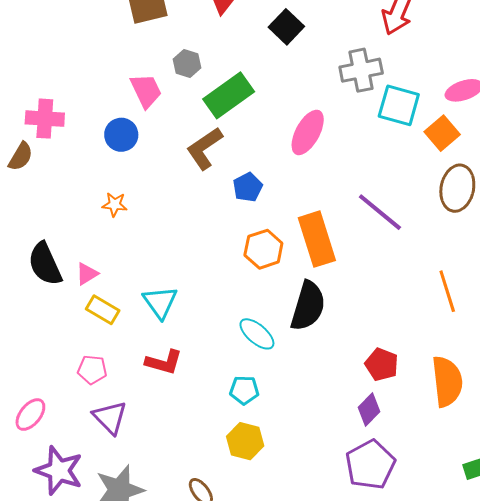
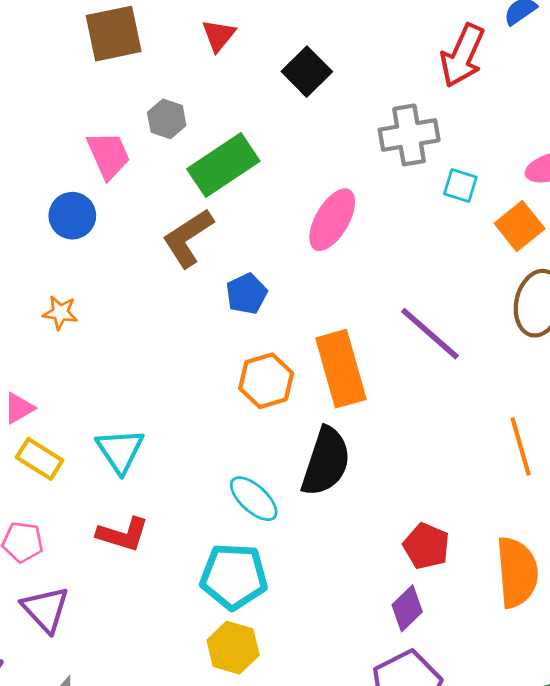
cyan square: (399, 105) -> (460, 186), size x0.6
cyan pentagon: (244, 390) -> (234, 576), size x1.6

